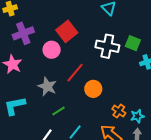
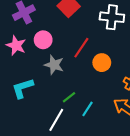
pink circle: (52, 50) -> (43, 40), moved
green line: (58, 111) -> (69, 97), moved

